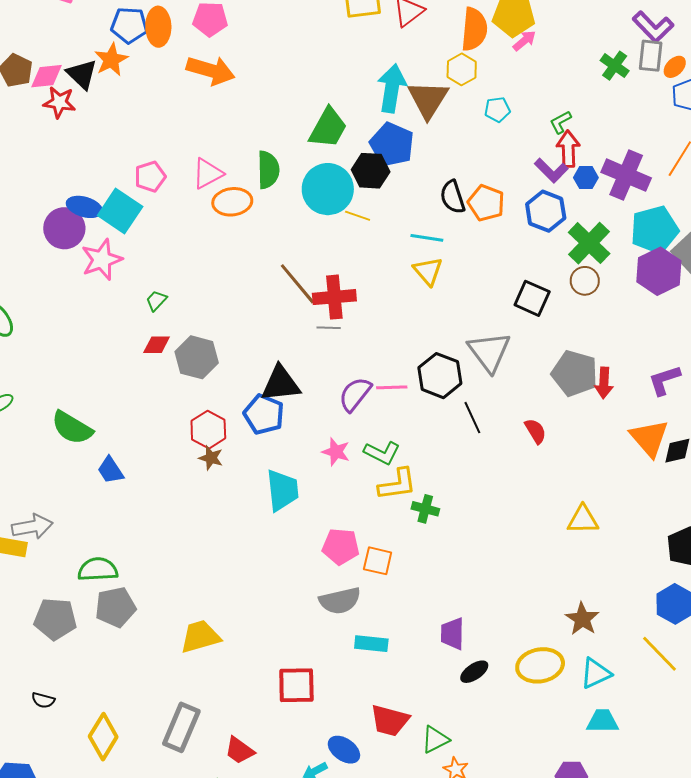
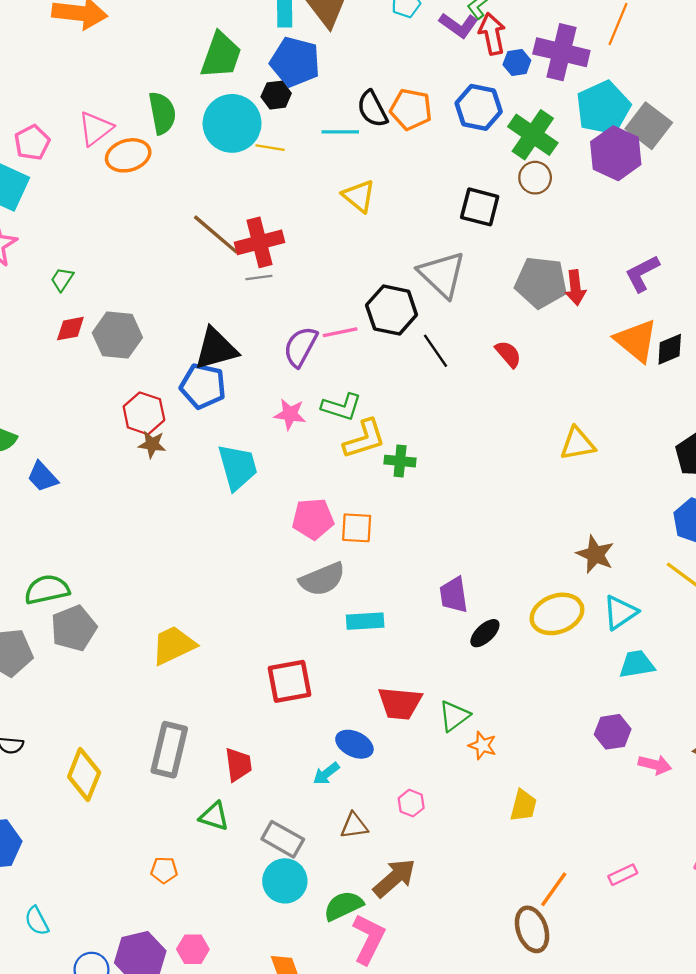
purple L-shape: (551, 170) -> (459, 25), moved
black hexagon: (371, 171) -> (276, 95), size x0.7
cyan line: (427, 238) -> (340, 132), moved
red trapezoid: (239, 751) -> (238, 765), turned -124

